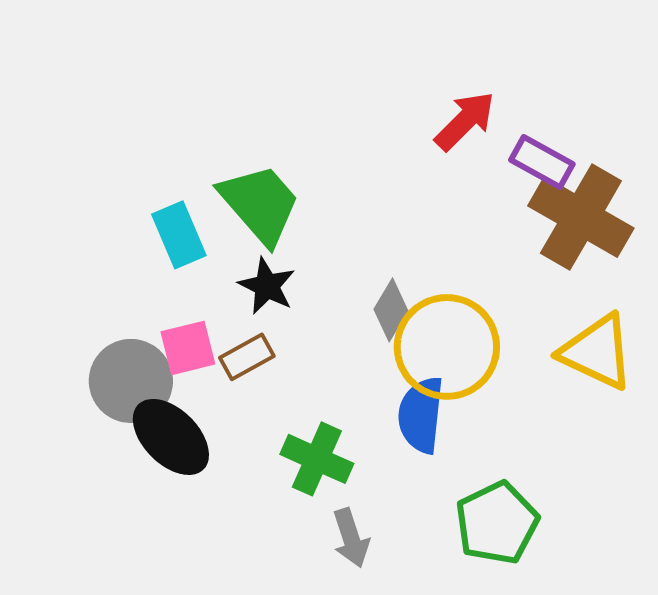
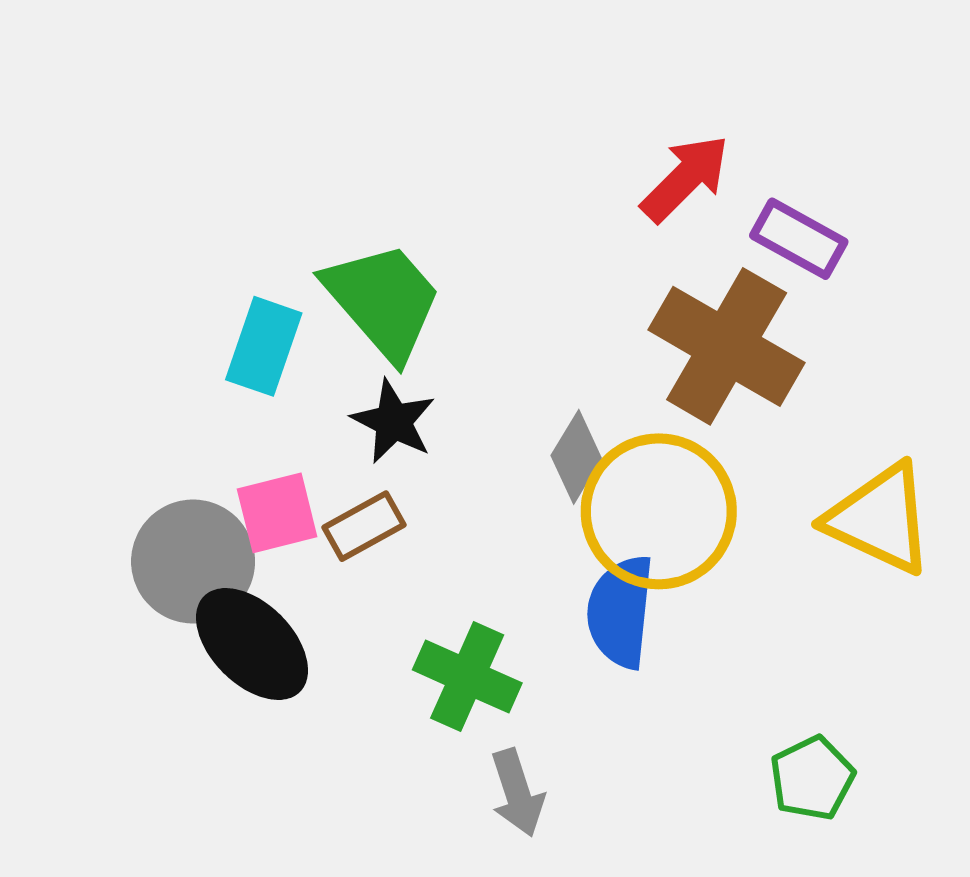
brown cross: (581, 217) -> (727, 346), moved
cyan rectangle: (179, 235) -> (264, 346), turned 42
green pentagon: (497, 523) -> (812, 778), moved, size x0.7

